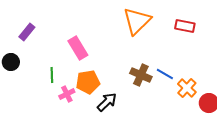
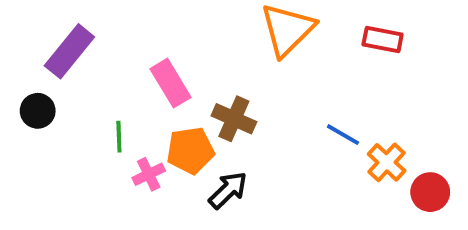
purple rectangle: (27, 32) -> (69, 51), size x1.5
brown cross: (141, 75) -> (234, 119), moved

